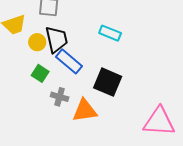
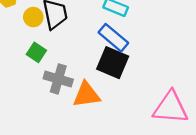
blue rectangle: (69, 61) -> (113, 38), moved
gray cross: (60, 97) -> (58, 79), size x1.4

